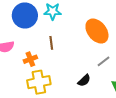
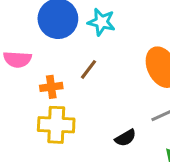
brown line: (51, 43) -> (88, 69), turned 32

